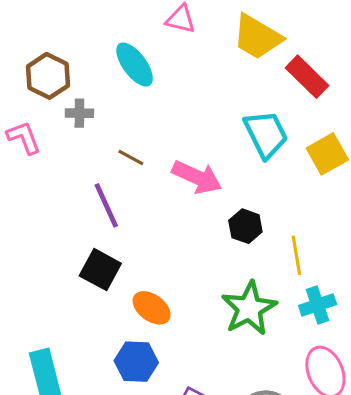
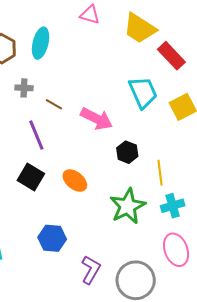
cyan ellipse: (135, 65) -> (41, 43), moved, turned 48
gray cross: (79, 113) -> (24, 88), moved
orange ellipse: (152, 308) -> (75, 181), moved

